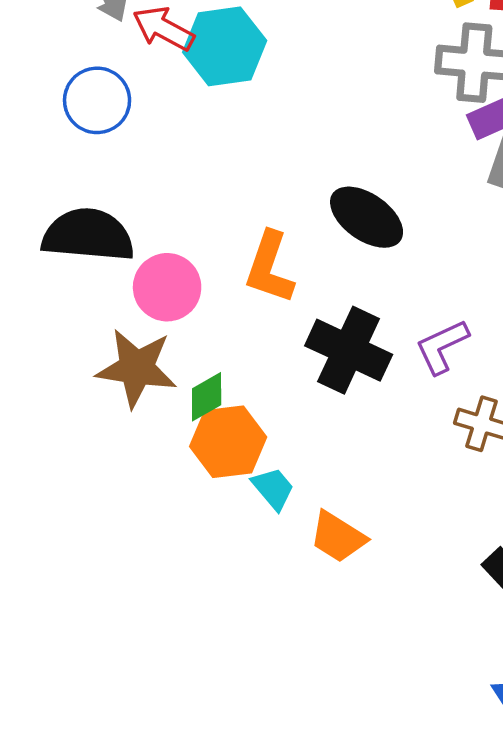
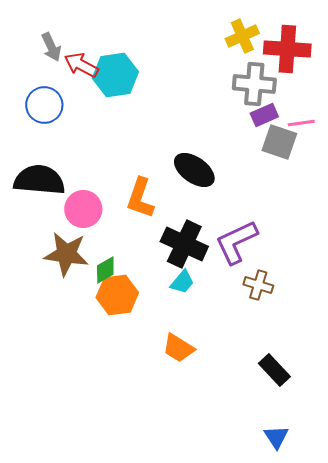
purple L-shape: (442, 347) -> (236, 242), size x1.4
cyan trapezoid: (273, 488) -> (182, 282), moved, turned 80

